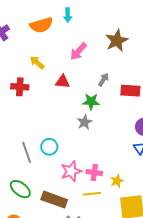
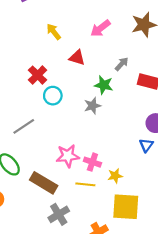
red cross: (20, 87) -> (38, 75), moved, turned 30
cyan circle: (49, 147) -> (53, 96), moved
gray line: (27, 152) -> (24, 126), turned 65

